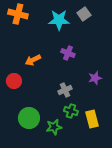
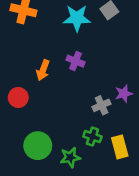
purple cross: (68, 53) -> (76, 61), moved
orange arrow: (33, 60) -> (43, 70), turned -42
gray cross: (65, 90) -> (102, 105), moved

